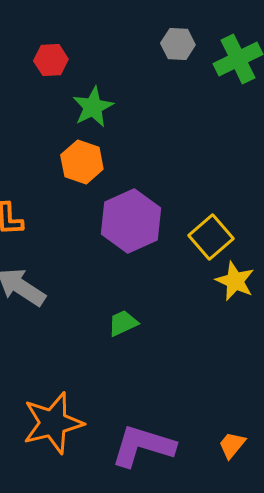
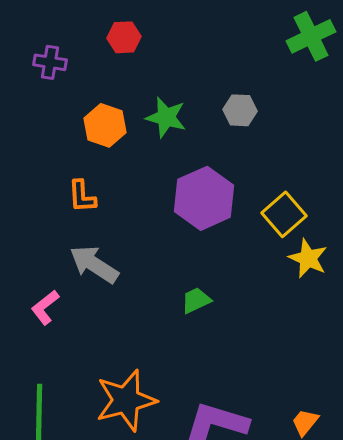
gray hexagon: (178, 44) -> (240, 110), moved
green star: (93, 107) -> (166, 117), moved, turned -30
orange hexagon: (82, 162) -> (105, 125), moved

